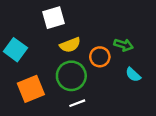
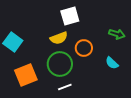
white square: (53, 18) -> (70, 16), moved
green arrow: (124, 45) -> (117, 34), moved

